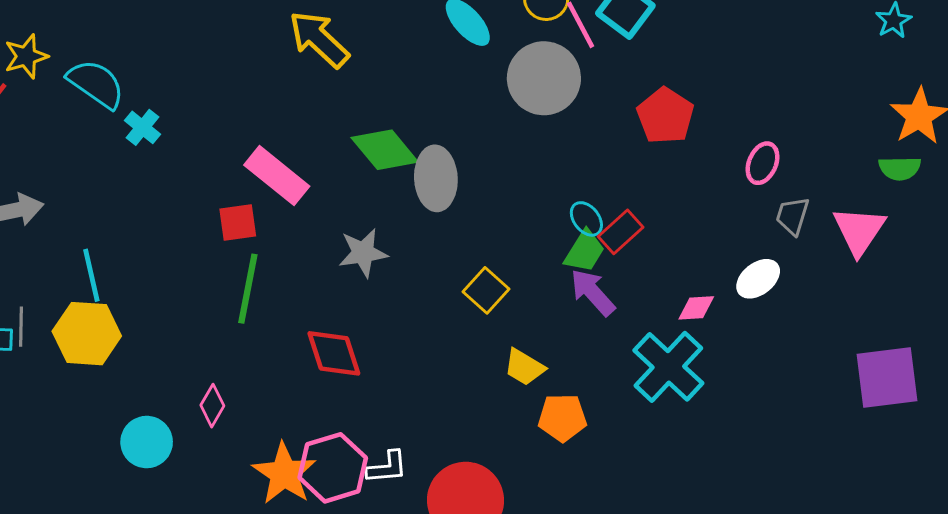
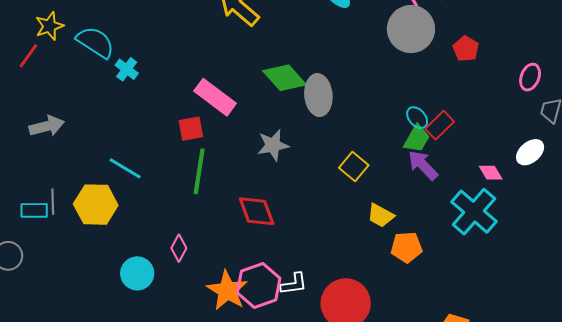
gray circle: (544, 78) -> (411, 29), moved
red pentagon: (665, 116) -> (466, 49), size x0.7
cyan line: (91, 275) -> (125, 168), moved, turned -44
pink diamond: (696, 308) -> (491, 173), turned 65

